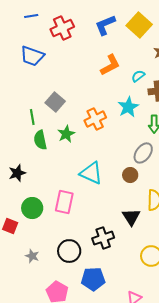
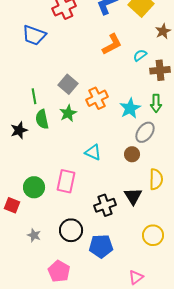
gray square: (55, 102) -> (68, 84), moved
cyan star: (128, 107) -> (130, 108), moved
black star: (17, 173) -> (19, 130), moved
cyan triangle: (91, 173) -> (93, 152), size x0.7
black cross: (103, 238) -> (105, 205), moved
blue pentagon: (93, 279) -> (101, 246), moved

